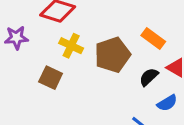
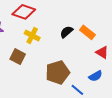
brown pentagon: (112, 55) -> (58, 72), moved
black semicircle: (149, 77) -> (66, 32), moved

